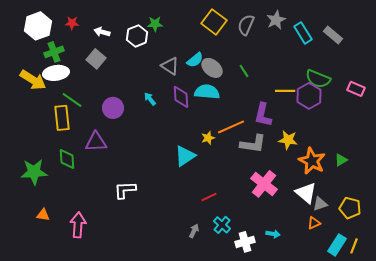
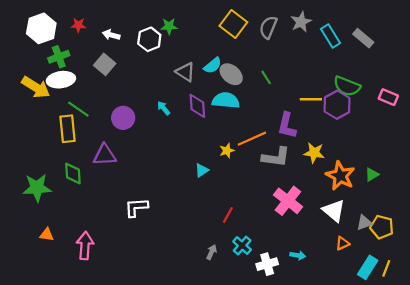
cyan triangle: (185, 156) -> (202, 170), size x0.6
red line: (209, 197) -> (228, 215), turned -35
gray triangle: (320, 204) -> (364, 223), moved

